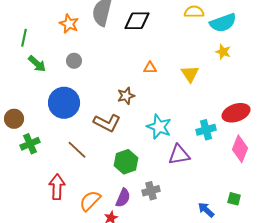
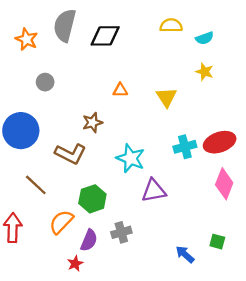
cyan semicircle: (223, 23) -> (205, 38), size x0.6
gray circle: (74, 61) -> (45, 82), moved
cyan cross: (206, 130) -> (185, 147), moved
orange semicircle: (90, 201) -> (61, 222), moved

